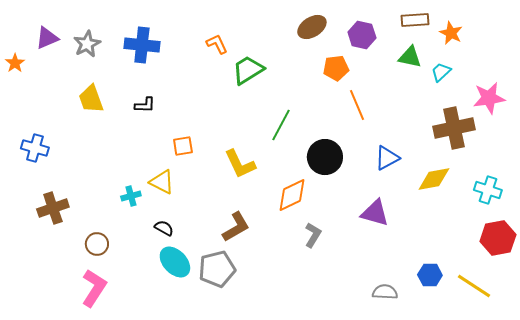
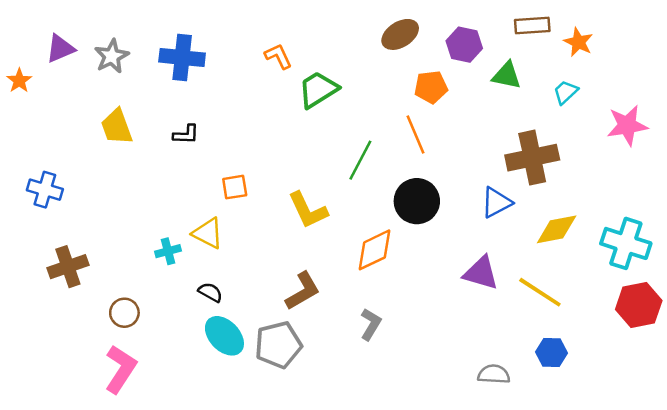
green triangle: (410, 57) -> (507, 75), moved
orange line: (357, 105) -> (416, 134), moved
brown cross: (454, 128) -> (532, 158), moved
cyan cross: (488, 190) -> (626, 243), size x1.4
gray L-shape: (313, 235) -> (371, 324), moved
yellow line: (474, 286) -> (540, 292), moved

